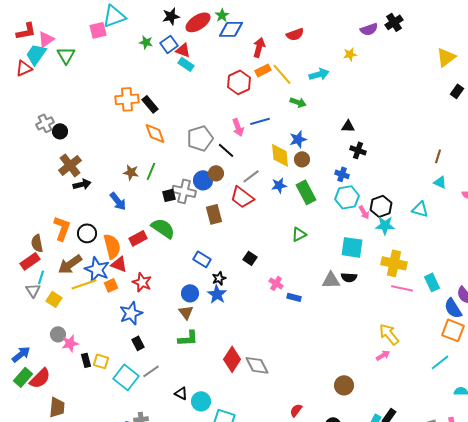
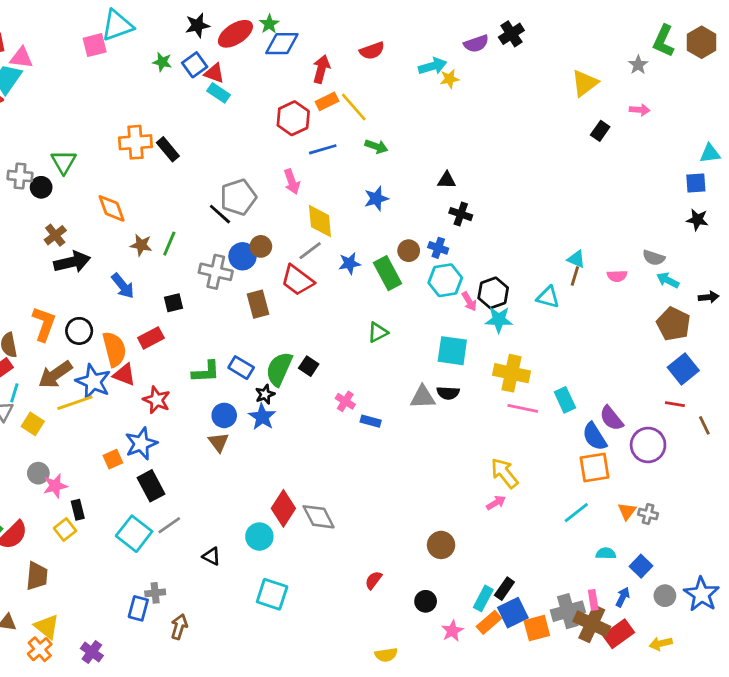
pink triangle: (46, 39) -> (21, 58), turned 42
green triangle: (66, 55) -> (64, 162), moved
cyan arrow: (319, 74) -> (433, 66), moved
blue line: (260, 121) -> (323, 149), moved
gray cross: (45, 123) -> (20, 176), turned 30
orange diamond: (155, 133) -> (112, 208), moved
black line: (226, 150) -> (220, 214), moved
yellow diamond: (280, 155) -> (320, 221), moved
brown line: (438, 156) -> (575, 276), moved
brown circle: (302, 159) -> (409, 251), moved
brown cross: (70, 165) -> (55, 235), size x0.7
black arrow: (82, 184) -> (72, 262), size x1.4
black square: (169, 195) -> (173, 303), moved
green semicircle: (163, 228) -> (279, 369), moved, turned -100
orange square: (111, 285) -> (113, 459), moved
orange square: (453, 330) -> (595, 468), turned -30
green L-shape: (188, 338) -> (206, 372), moved
black rectangle: (138, 343) -> (151, 486), size x1.5
yellow square: (101, 361) -> (65, 529), moved, turned 35
cyan circle: (201, 401) -> (259, 537), moved

